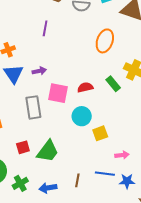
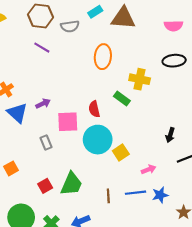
purple line: (45, 28) -> (42, 48), moved, turned -56
red semicircle: (85, 87) -> (94, 109), turned -77
gray rectangle: (33, 107) -> (46, 142), size x0.6
cyan circle: (82, 116) -> (98, 140), size x1.4
brown line: (77, 180) -> (108, 196), moved

